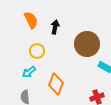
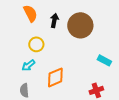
brown circle: (87, 44) -> (80, 25), moved
orange diamond: (56, 84) -> (55, 77), turned 45

